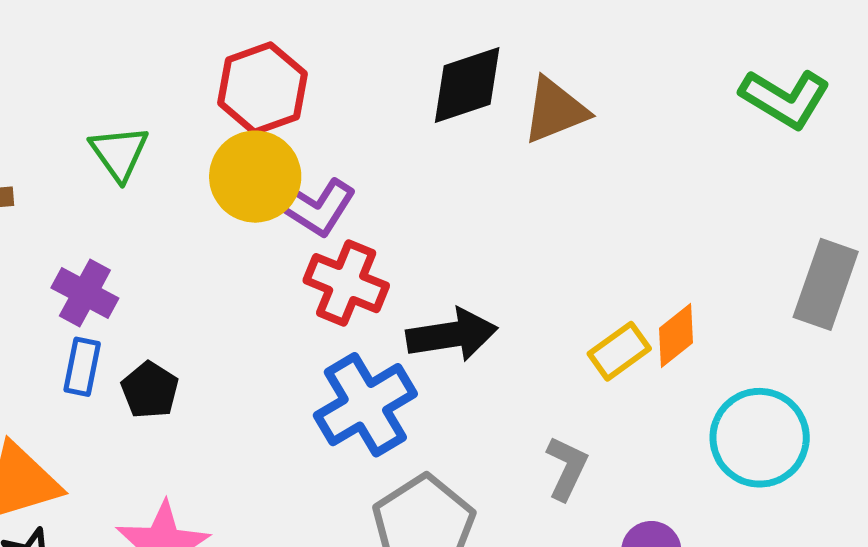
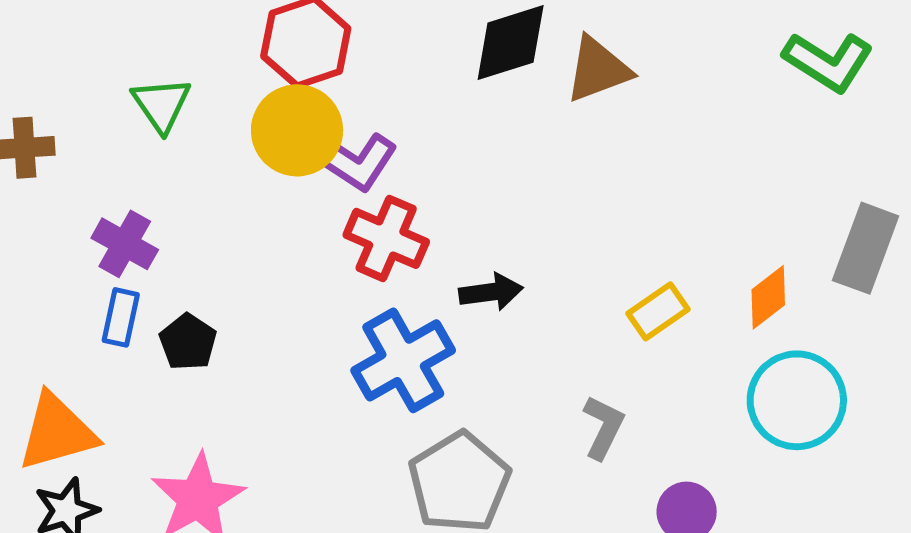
black arrow: (452, 335) -> (491, 292), size x0.7
orange diamond: (676, 336) -> (768, 297), moved

